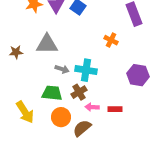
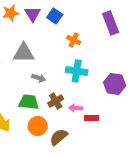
orange cross: (111, 40) -> (74, 40), moved
cyan cross: (86, 70) -> (77, 71), moved
pink arrow: (92, 107) -> (76, 108), moved

